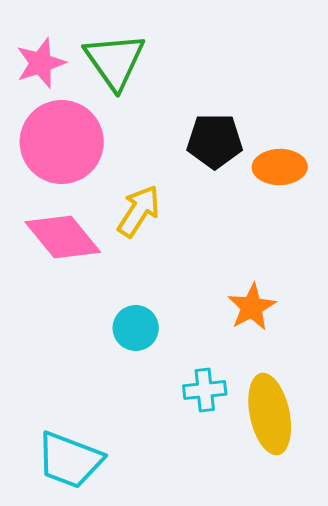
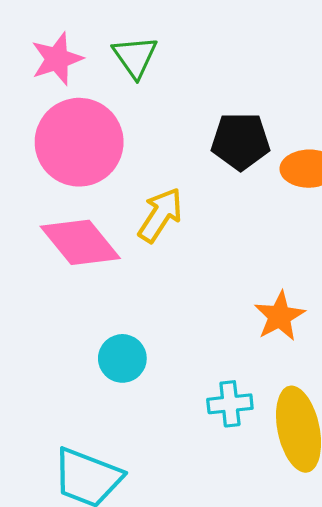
green triangle: (115, 61) -> (135, 57), size x0.7
cyan circle: (136, 328) -> (122, 358), moved

